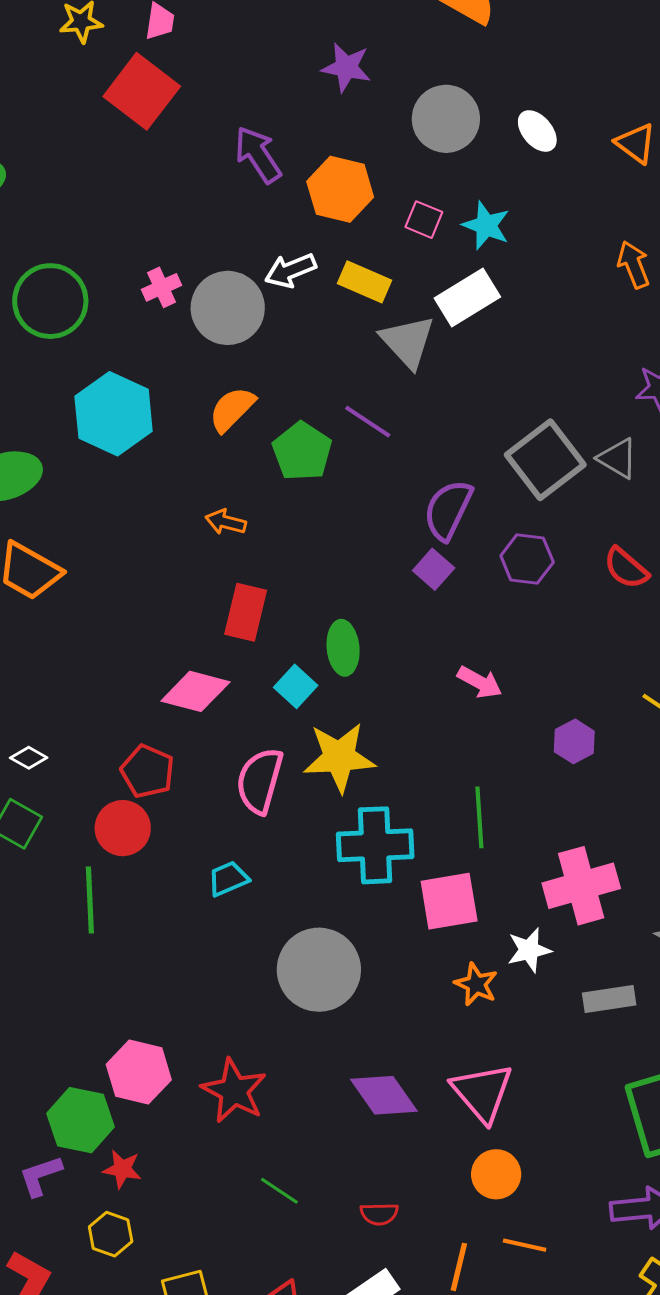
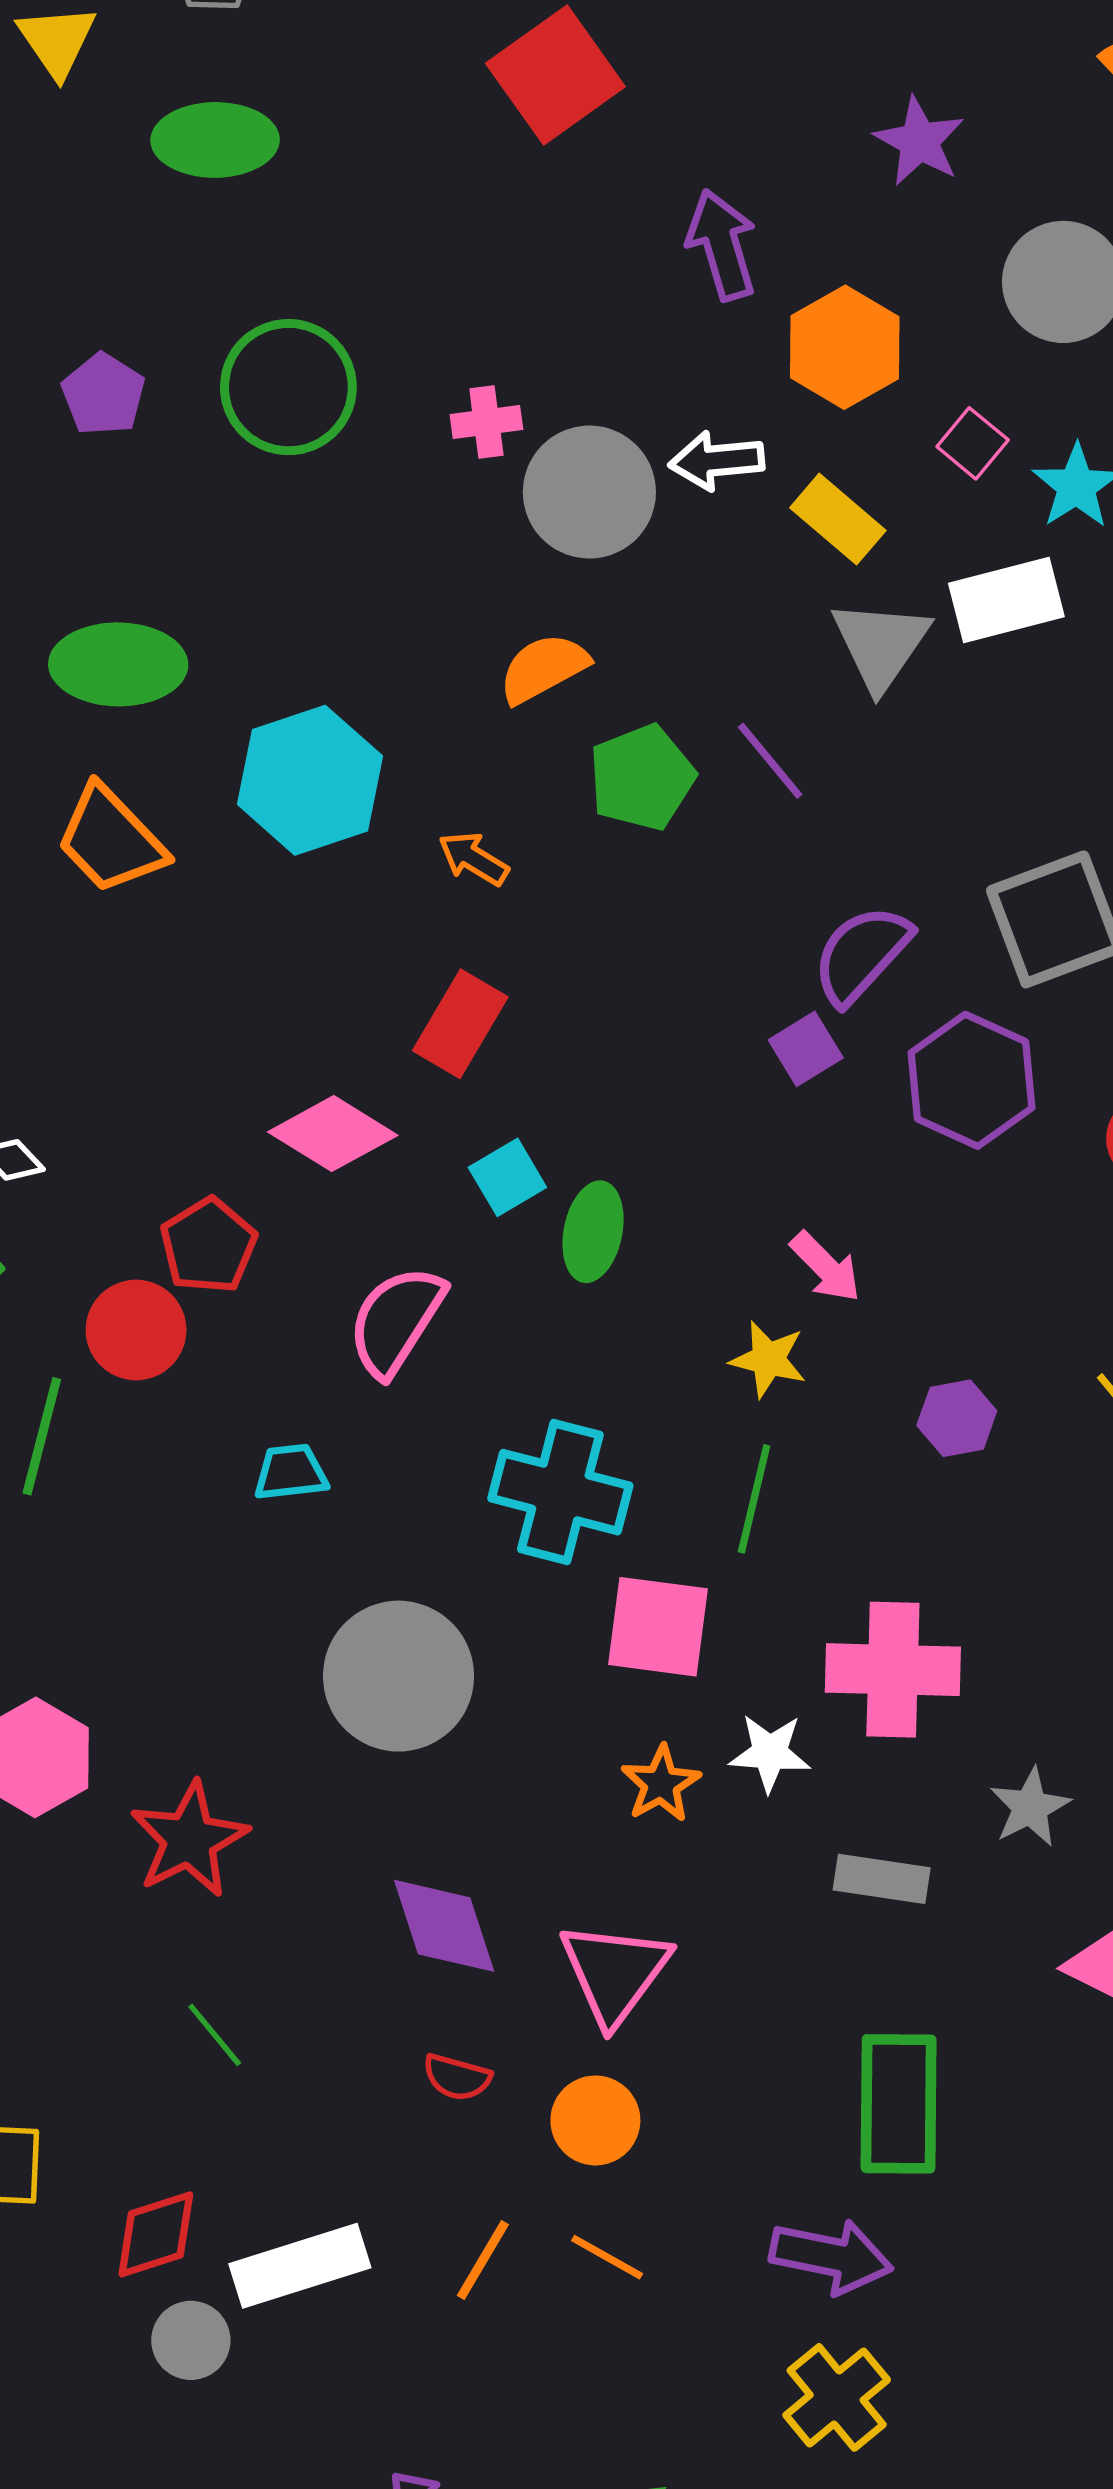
cyan hexagon: (114, 414) -> (310, 780), moved
purple hexagon: (527, 559) -> (972, 1080), size x1.4
green ellipse: (343, 648) -> (593, 1232), moved
yellow star: (339, 757) -> (768, 1359), moved, size x0.6
red semicircle: (379, 1214) -> (457, 2077), moved

